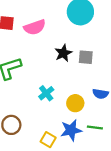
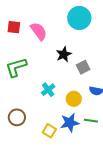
pink semicircle: (35, 27) -> (39, 31), turned -108
gray square: (86, 57) -> (83, 67), moved, turned -32

